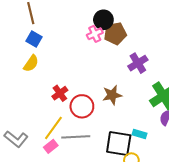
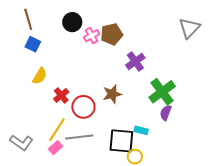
black circle: (103, 20) -> (72, 22), moved
yellow semicircle: (31, 63) -> (40, 76), moved

